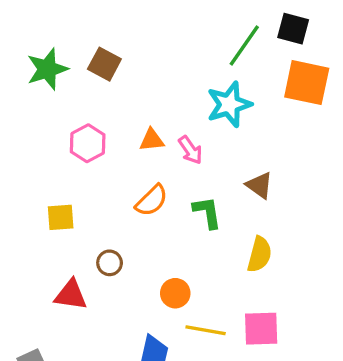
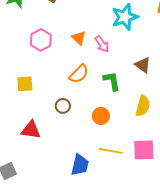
orange triangle: (152, 140) -> (79, 38), turned 49
brown circle: (110, 263) -> (63, 106), moved
orange circle: (175, 293) -> (101, 116), moved

